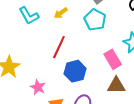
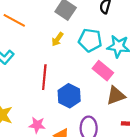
yellow arrow: (61, 13) -> (57, 39), moved
cyan pentagon: (95, 20) -> (90, 40), moved

